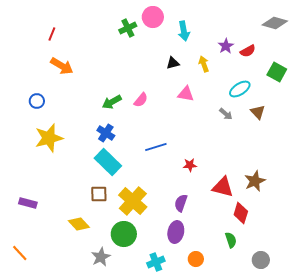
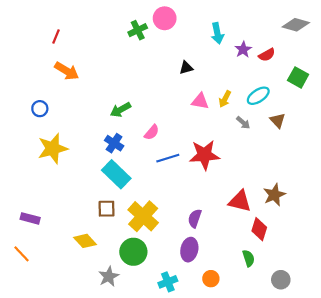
cyan arrow: (184, 31) -> (217, 33), moved
yellow arrow: (204, 64) -> (225, 99), moved, turned -133
pink semicircle: (141, 100) -> (152, 132), moved
red star: (190, 165) -> (204, 155), moved, size x2.0
orange line: (20, 253) -> (22, 254), moved

